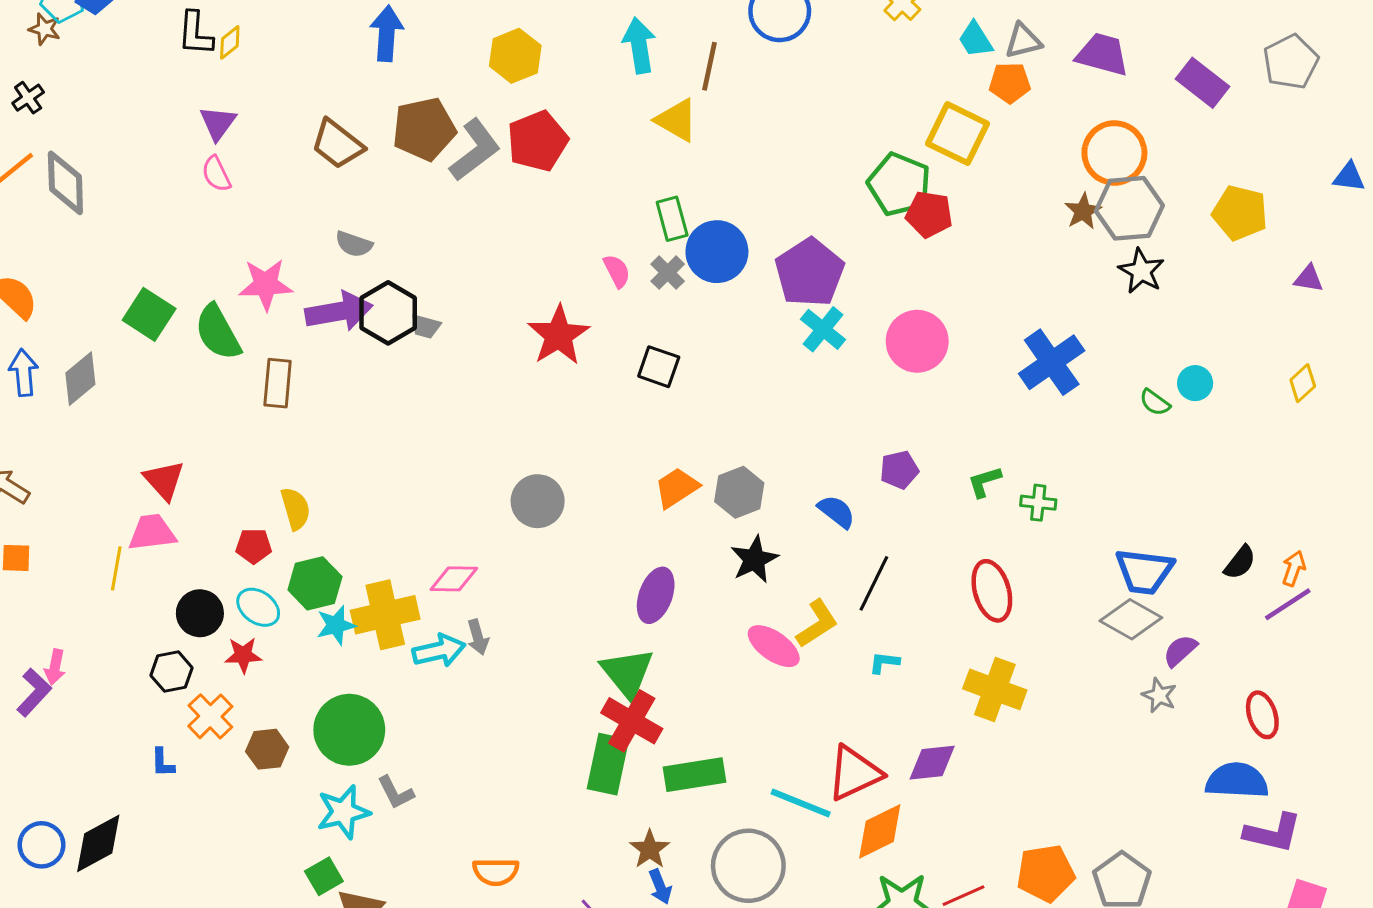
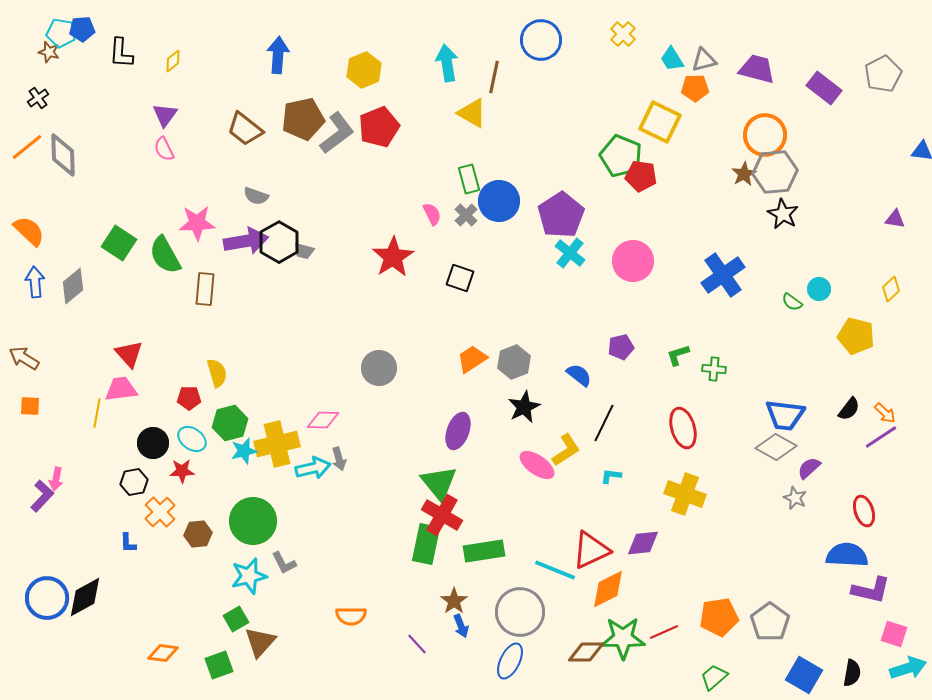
black L-shape: (195, 33) -> (121, 53), moved
yellow pentagon: (1240, 213) -> (856, 336), moved
orange arrow: (1294, 568) -> (885, 413), turned 115
blue circle: (42, 845) -> (47, 598), size x1.4

